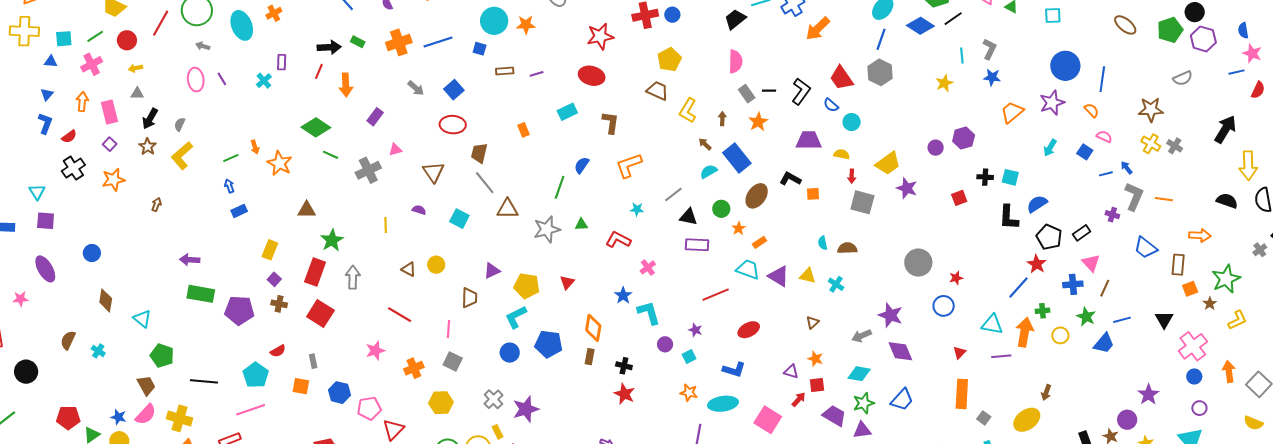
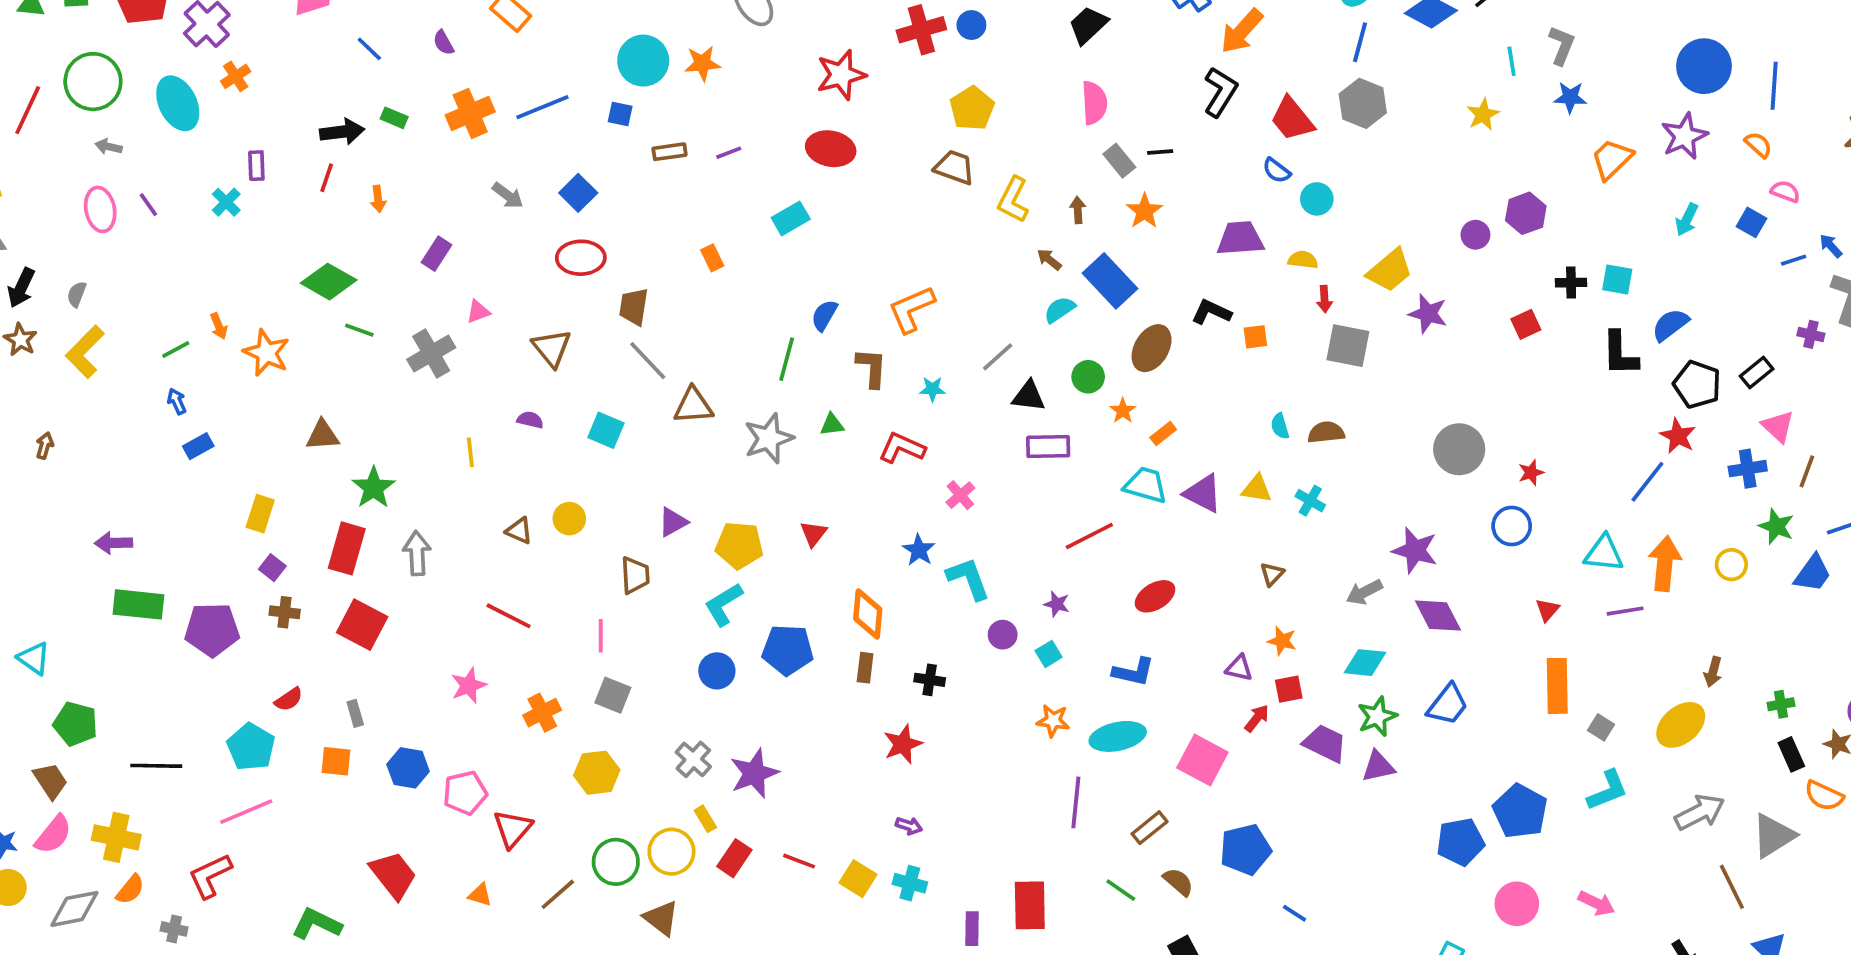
orange arrow: (346, 85) -> (378, 199), size x0.6
black L-shape: (801, 91) -> (1220, 92), moved
brown L-shape: (611, 123) -> (872, 368), moved
green cross: (1043, 311) -> (1781, 704), moved
red star: (624, 394) -> (903, 744), moved, turned 30

